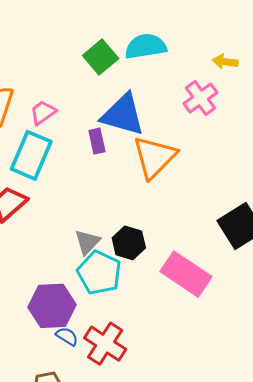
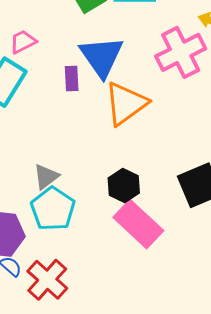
pink cross: (200, 98) -> (181, 52), size x1.4
blue triangle: (123, 115) -> (101, 57), turned 30
black hexagon: (129, 243) -> (124, 185), moved

